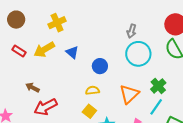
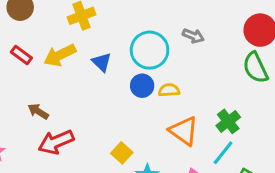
gray arrow: (132, 31) -> (193, 36), turned -88
cyan circle: (138, 54) -> (150, 50), moved
yellow semicircle: (92, 90) -> (169, 90), moved
orange triangle: (129, 94) -> (184, 131), turned -45

